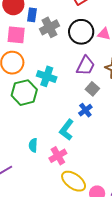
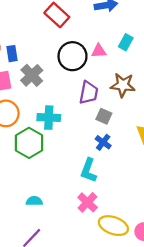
gray cross: (49, 27) -> (32, 75), moved
cyan semicircle: (33, 145) -> (34, 201), moved, turned 104

